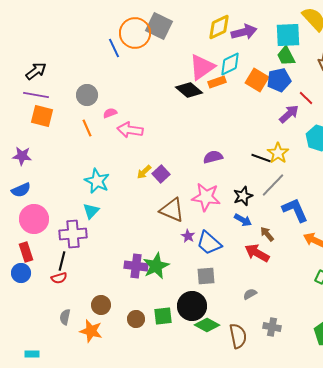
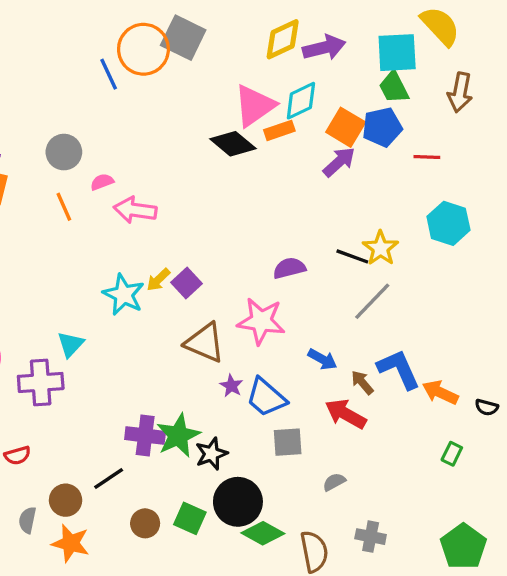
red line: (306, 98) -> (427, 157), turned -42
purple arrow: (289, 114) -> (339, 162), moved
purple semicircle: (213, 157) -> (289, 268), moved
cyan star: (97, 181) -> (124, 295), moved
black star: (243, 196) -> (211, 454), moved
blue L-shape: (295, 210) -> (399, 369), moved
black line: (62, 261) -> (109, 479), moved, turned 42
gray square: (206, 276) -> (288, 442), moved
brown circle: (101, 305) -> (66, 500), moved
green square: (163, 316) -> (190, 518), turned 30

